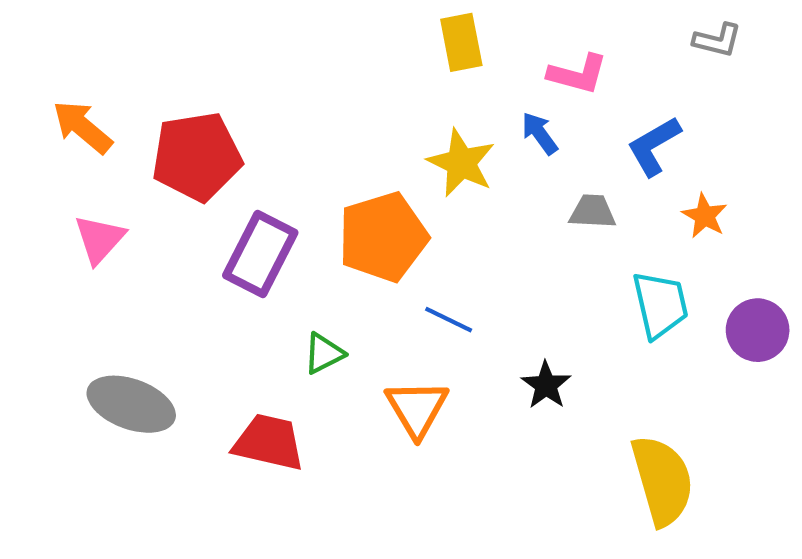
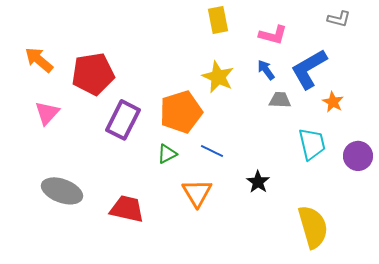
blue arrow: (540, 133) -> (266, 70), moved
blue L-shape: (654, 146) -> (309, 69), size x1.4
green triangle: (324, 353) -> (167, 154), moved

